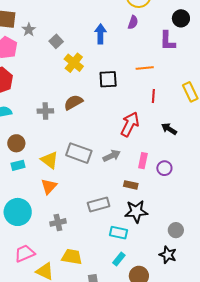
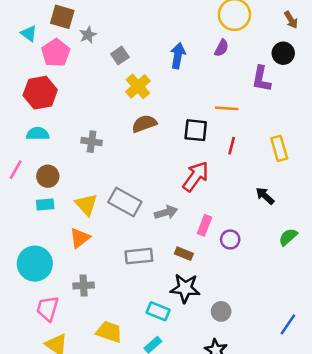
black square: (108, 79) -> (196, 130), moved
brown semicircle: (73, 102) -> (144, 124), moved
black arrow: (169, 129) -> (265, 196), moved
gray rectangle: (99, 205) -> (139, 256), moved
gray circle: (176, 230) -> (221, 311), moved
pink trapezoid: (25, 253) -> (48, 309), moved, turned -60
yellow trapezoid: (72, 257) -> (109, 332), moved

